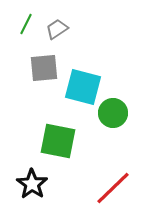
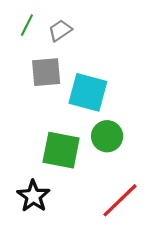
green circle: (113, 113) -> (107, 136), moved

